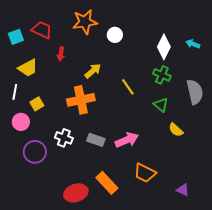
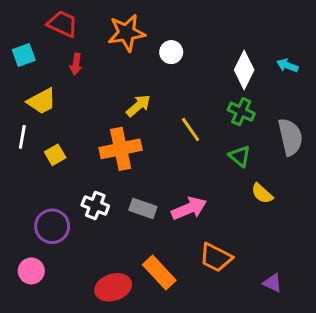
red trapezoid: (42, 30) -> (63, 24), moved
red arrow: (61, 54) -> (76, 64), moved
pink circle: (21, 122) -> (31, 271), moved

